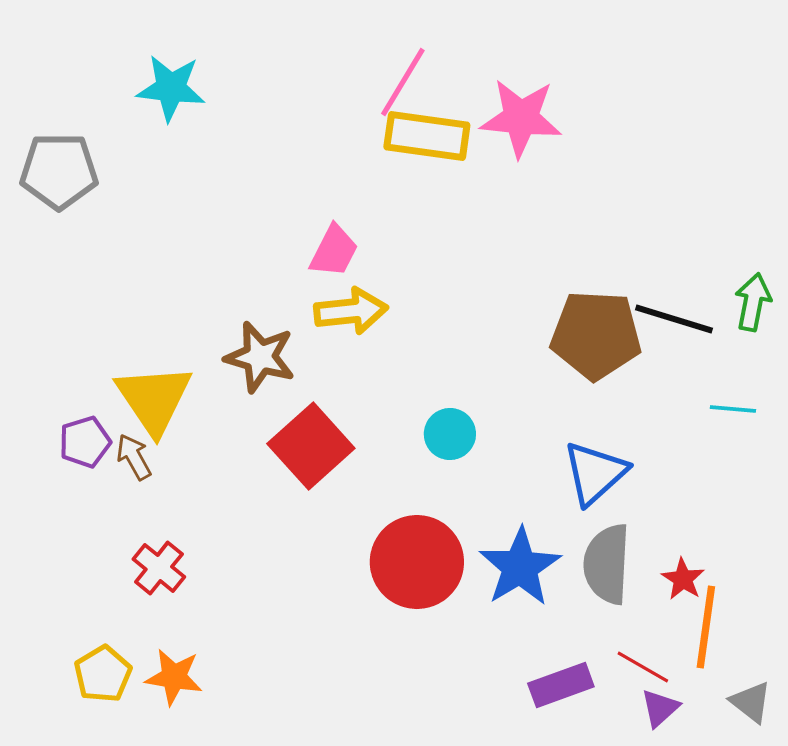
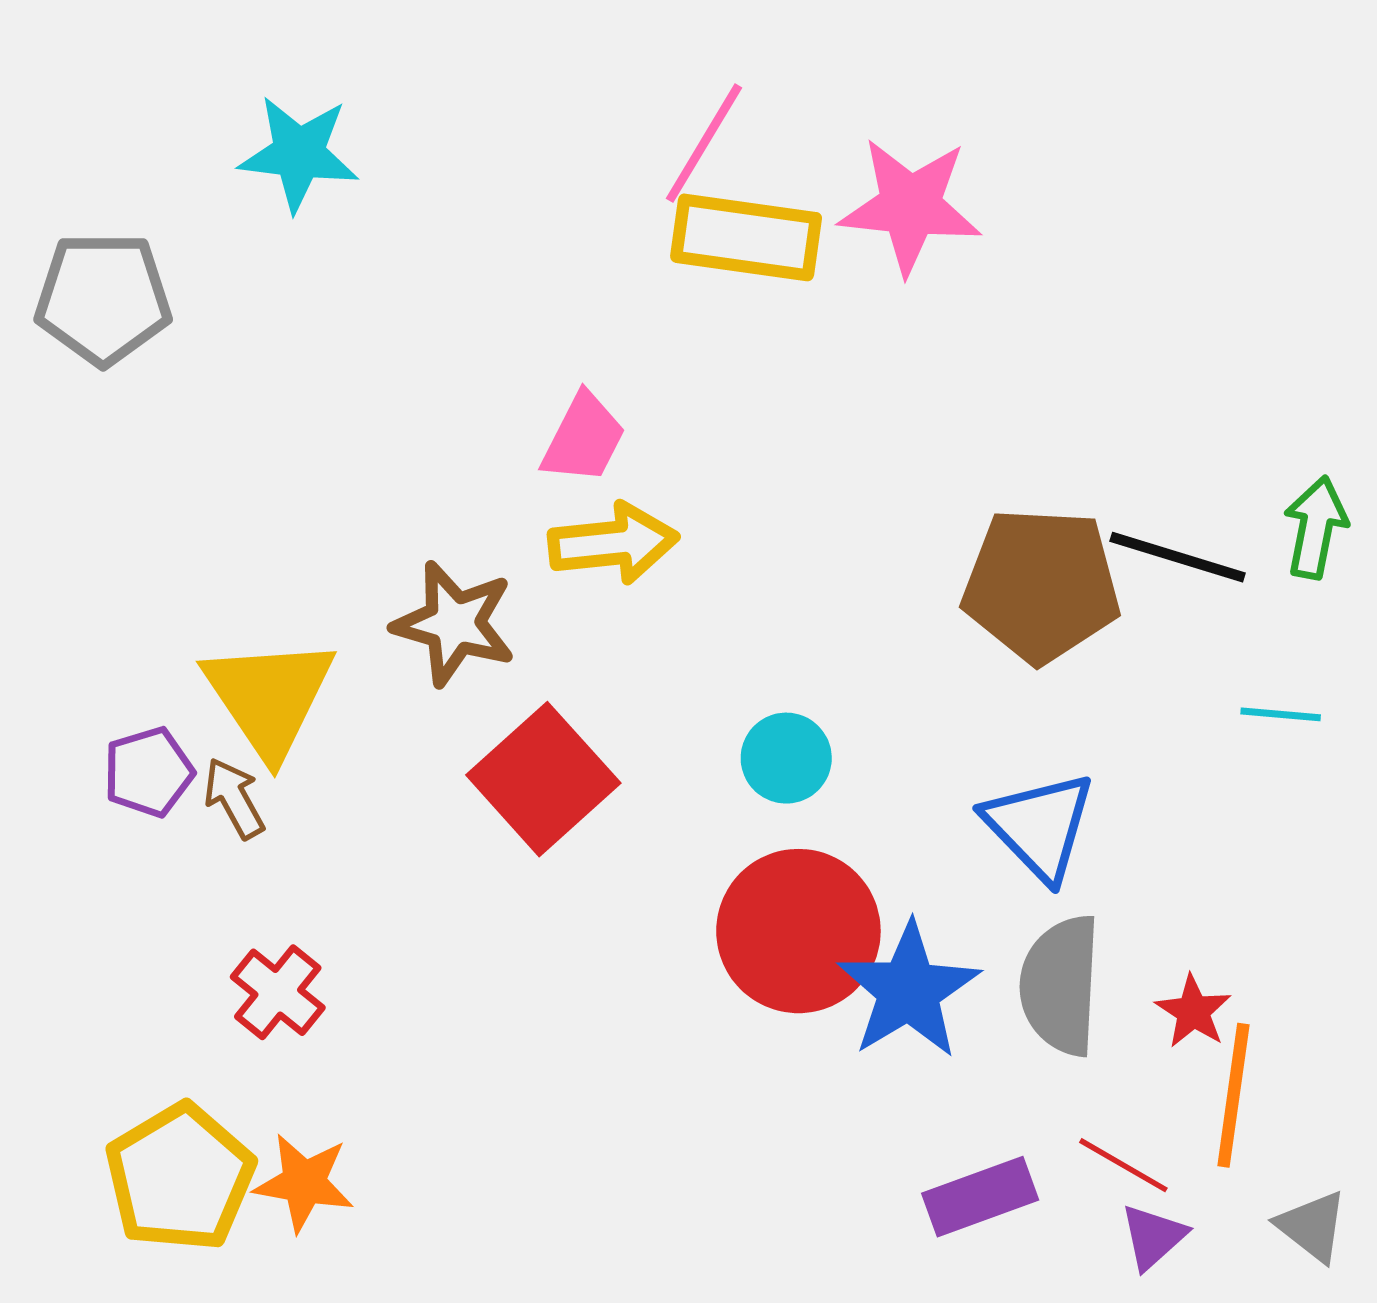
blue triangle: (595, 473) -> (1040, 826), turned -32
red circle: (417, 562) -> (798, 931), moved
yellow pentagon: (103, 674) -> (180, 1177), size x1.5

